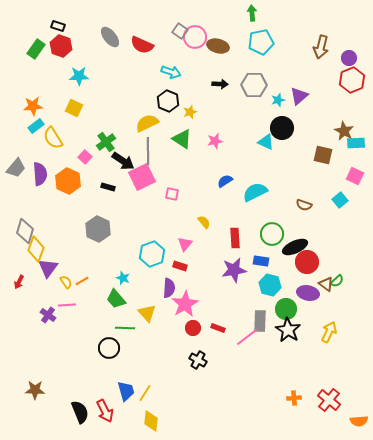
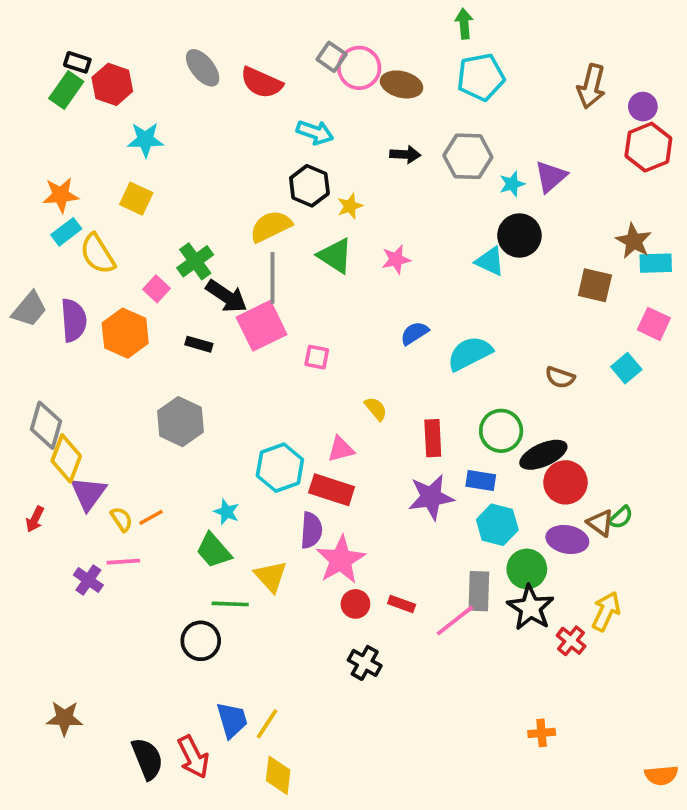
black rectangle: (58, 26) -> (77, 62), moved
pink triangle: (185, 244) -> (341, 449), turned 35
red rectangle: (180, 266) -> (332, 490), size x1.6
red cross: (329, 400) -> (571, 641), moved, size x0.7

